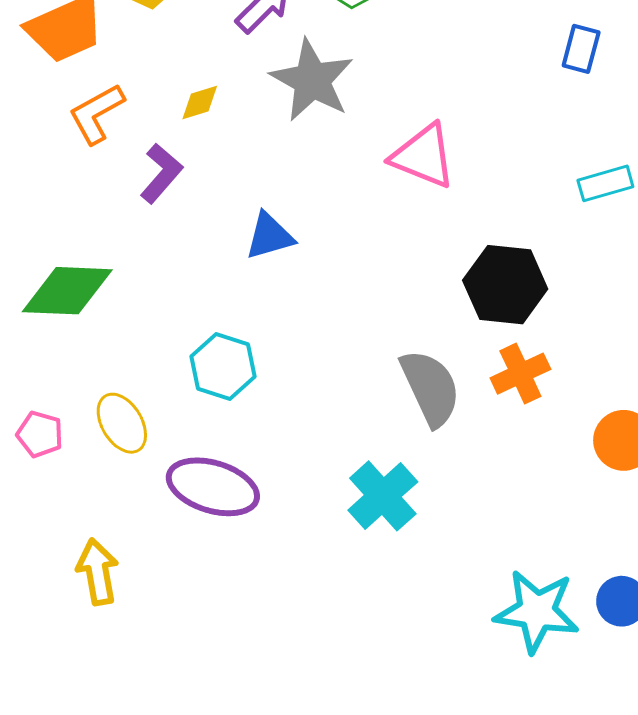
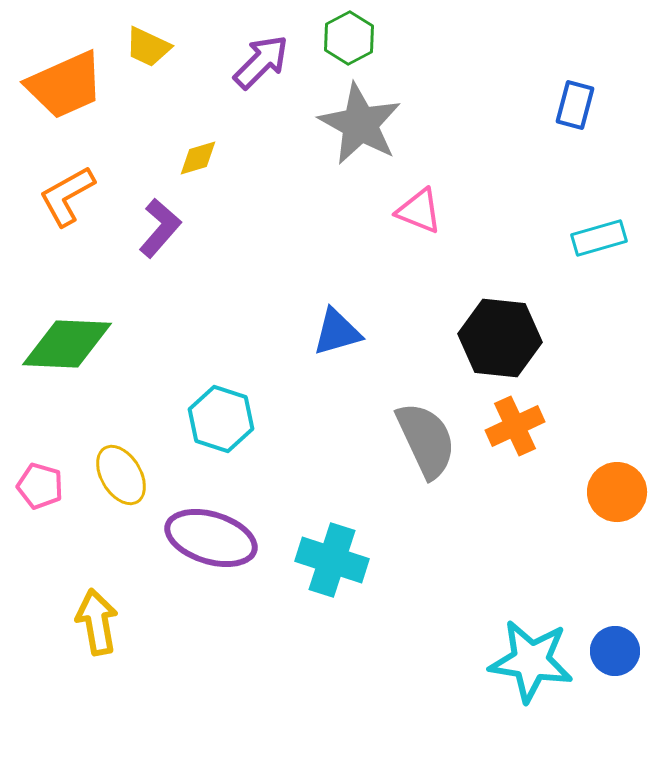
gray star: (312, 80) -> (360, 124), moved
orange L-shape: (97, 114) -> (67, 196), moved
pink triangle: (423, 156) -> (419, 211), size x0.7
blue triangle: (270, 236) -> (337, 332), moved
cyan cross: (383, 496) -> (332, 560), moved, turned -30

